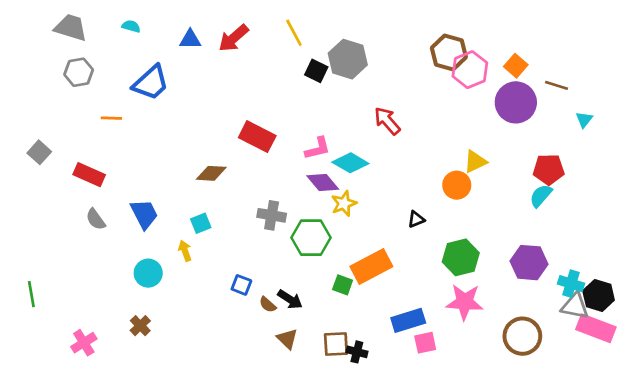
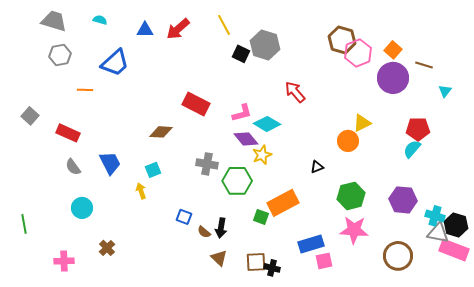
cyan circle: (148, 273) -> (82, 208), moved
black arrow: (290, 299) -> (221, 228), turned 66
pink cross: (84, 343) -> (64, 261), turned 30

